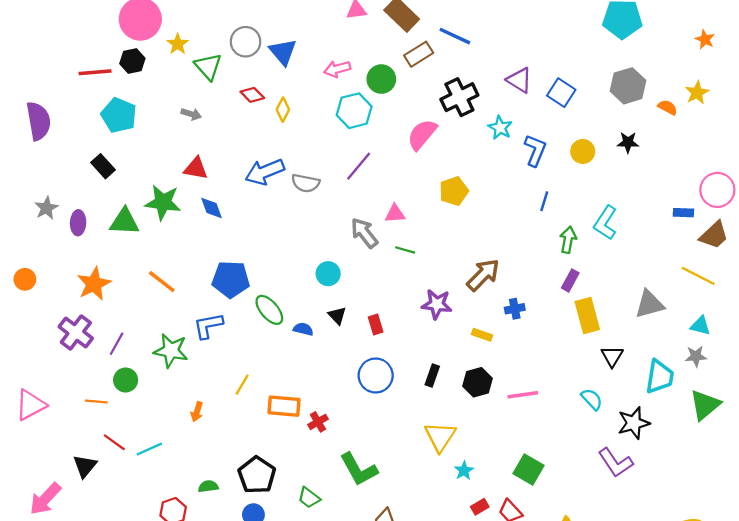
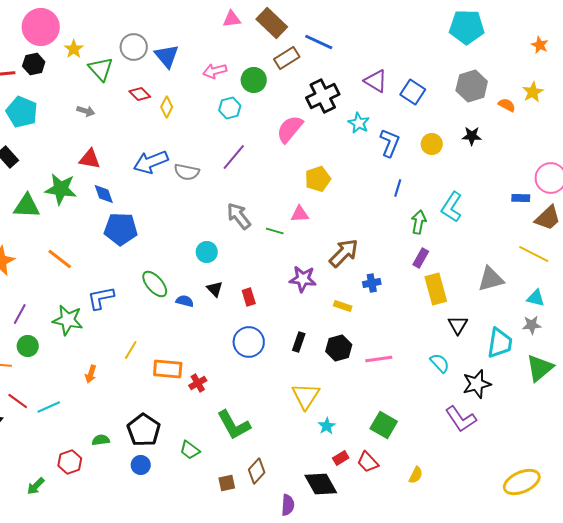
cyan hexagon: (354, 111) -> (230, 108), size x0.7
pink triangle: (395, 214) -> (300, 214), moved
blue pentagon: (231, 279) -> (121, 229), moved

